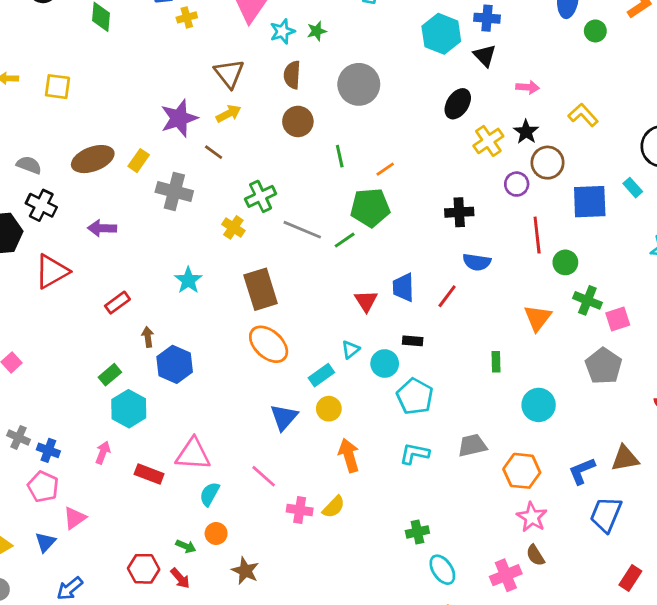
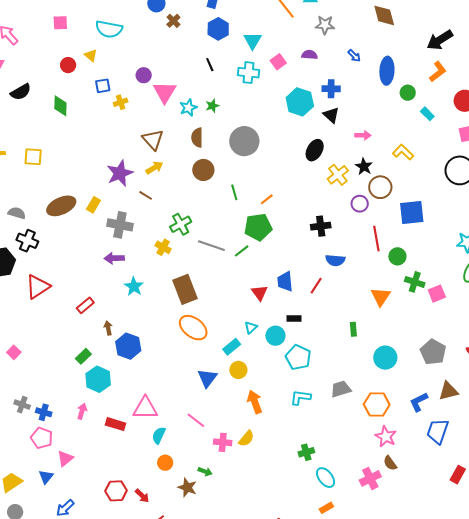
cyan rectangle: (633, 188) -> (427, 114), moved
purple arrow: (102, 228) -> (114, 258), moved
gray pentagon: (604, 366) -> (433, 352), moved
green arrow: (186, 546) -> (205, 472), moved

